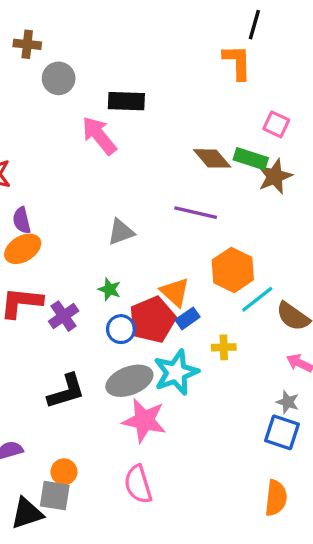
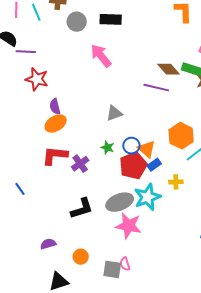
black rectangle: (126, 101) -> (111, 19), moved
purple line: (196, 213) -> (156, 88), moved
blue circle: (121, 329) -> (131, 146), moved
pink semicircle: (138, 484) -> (125, 264), size x0.6
gray square: (55, 496) -> (112, 269), moved

